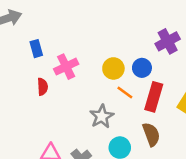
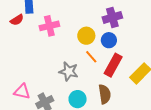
purple cross: (168, 41) -> (112, 17), moved
red semicircle: (43, 87) -> (17, 20), moved, turned 48
gray star: (102, 116) -> (69, 71), turned 30

